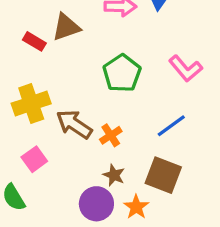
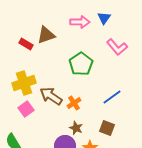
pink L-shape: (186, 68) -> (117, 47), moved
pink square: (34, 159) -> (26, 109), moved
brown square: (163, 175) -> (107, 128), size x0.7

